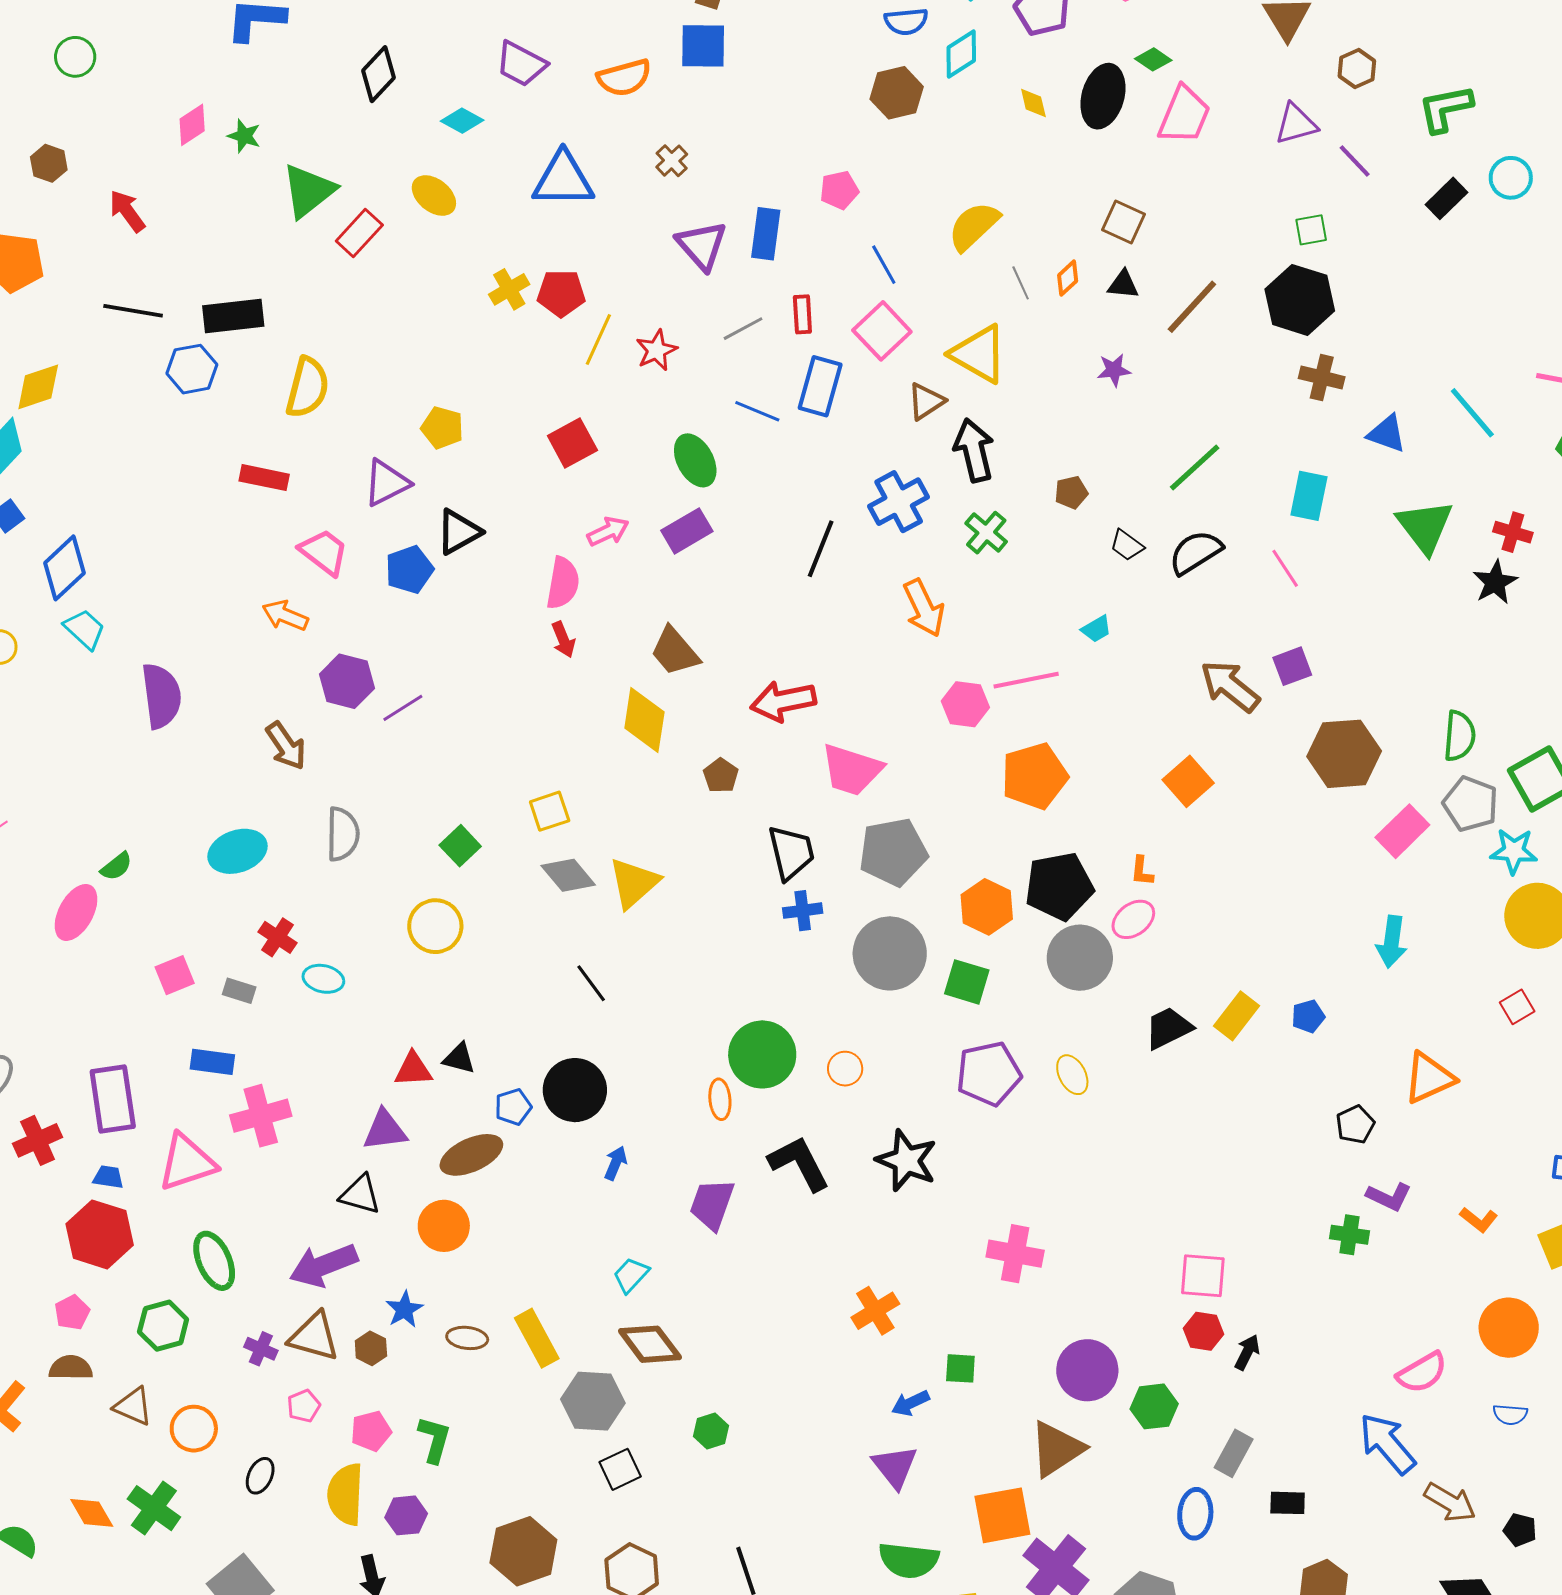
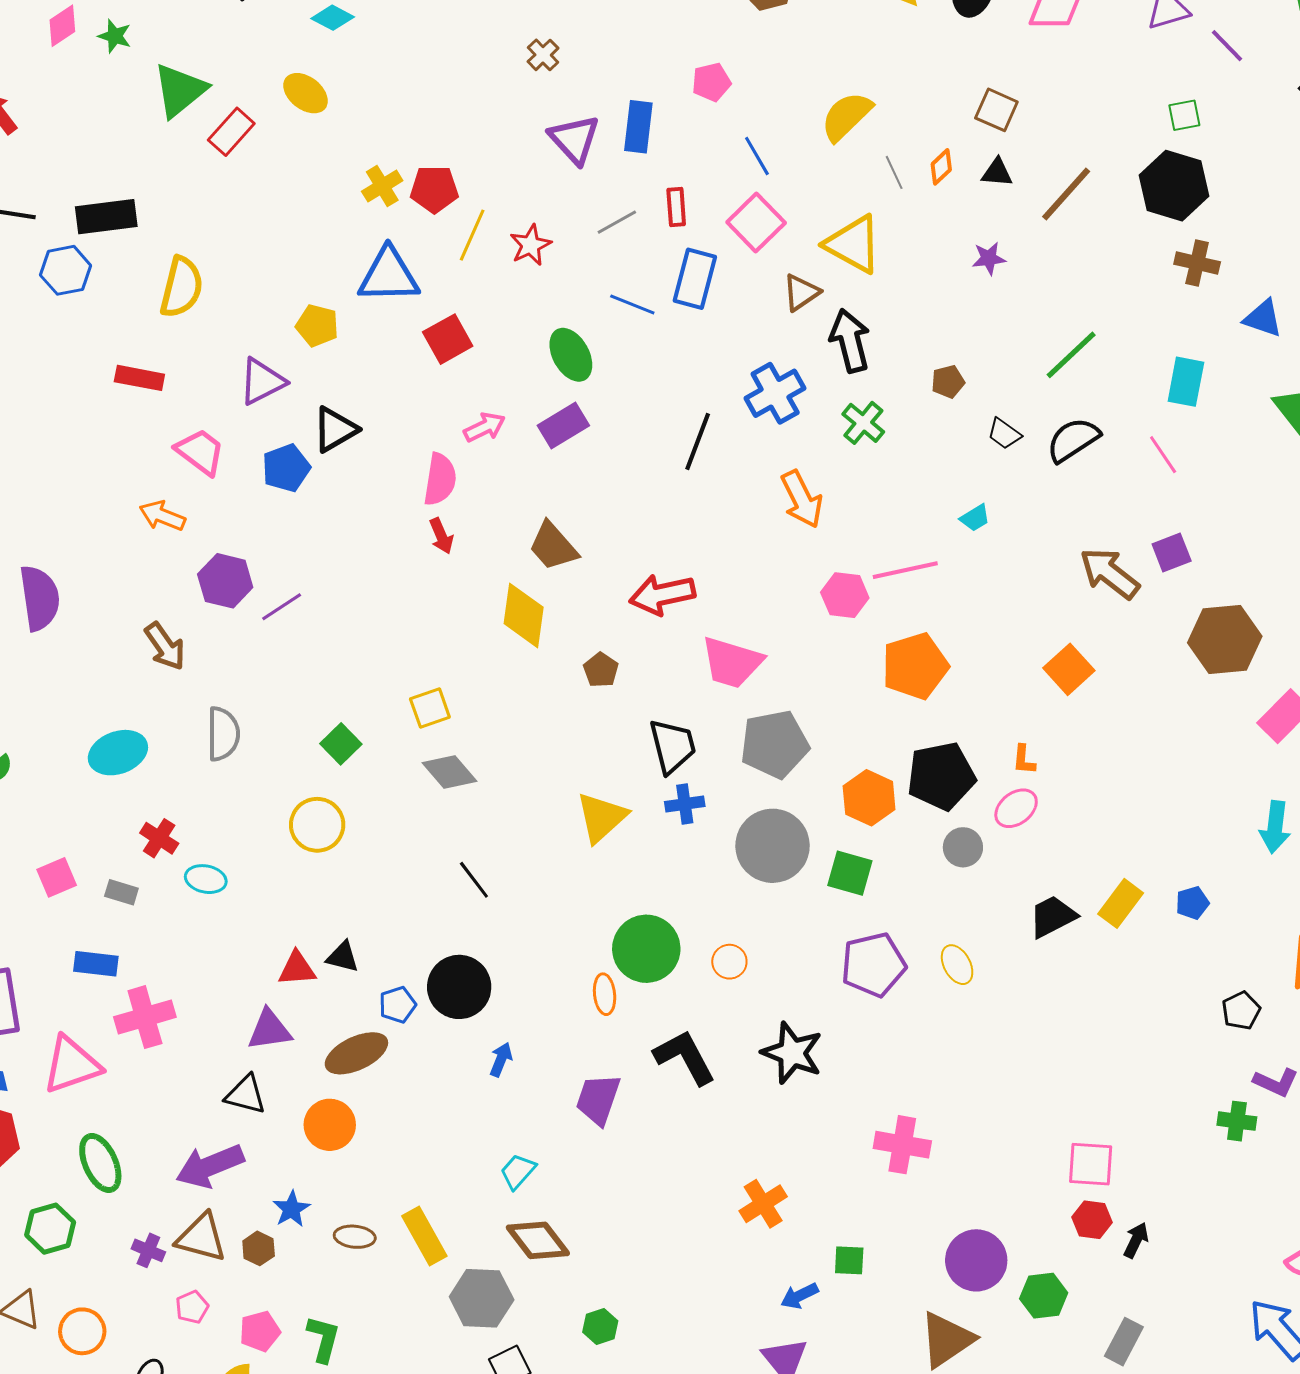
blue triangle: (563, 179) -> (389, 276), moved
yellow triangle: (634, 883) -> (601, 817), moved
gray circle: (1080, 958) -> (963, 847), size x0.6

